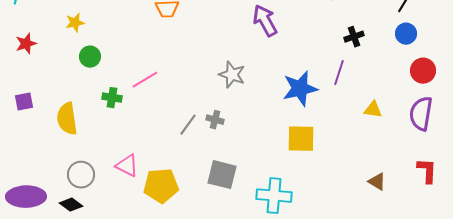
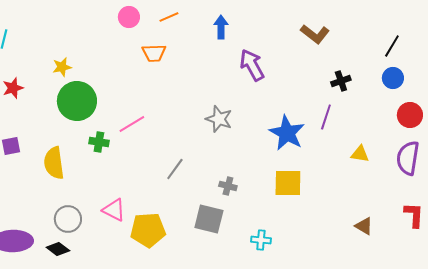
green circle: (90, 57) -> (77, 101), size x1.8
blue star: (300, 89) -> (287, 133), turned -30
gray cross: (215, 120) -> (228, 186), moved
cyan cross: (274, 196) -> (261, 240), size x0.6

